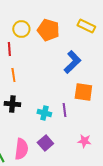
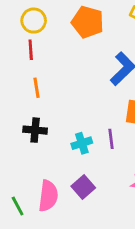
yellow circle: (21, 29) -> (34, 21), moved
cyan cross: (44, 113) -> (82, 143), turned -32

